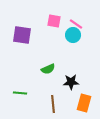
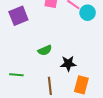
purple square: (22, 35) -> (18, 16), turned -30
cyan circle: (73, 35) -> (88, 13), moved

